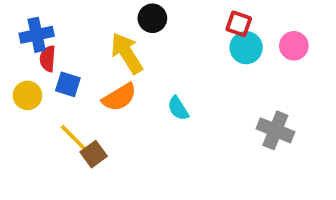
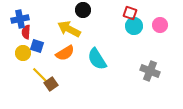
yellow arrow: (127, 53) -> (69, 29), turned -30
yellow circle: (27, 95) -> (23, 53), moved
cyan semicircle: (178, 108) -> (97, 59), size x1.6

